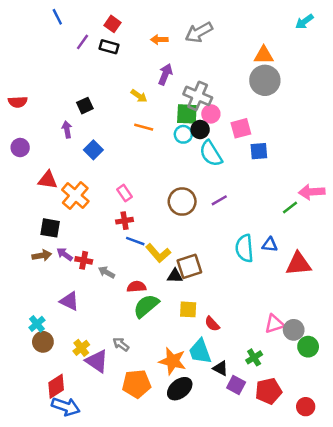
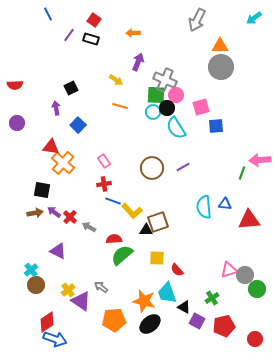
gray arrow: (199, 32) -> (197, 20), moved, turned -35
red triangle: (48, 180) -> (51, 147), moved
green line: (290, 208) -> (242, 173), turned -32
red cross: (84, 260) -> (70, 217), turned 32

